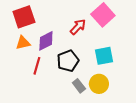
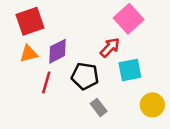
red arrow: (78, 27) -> (110, 47), moved
black pentagon: (68, 61) -> (85, 76), turned 30
yellow circle: (99, 84) -> (152, 105), moved

